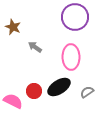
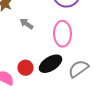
gray semicircle: (87, 92) -> (78, 69), size x1.5

